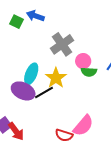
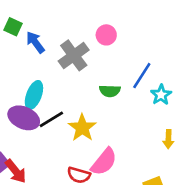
blue arrow: (35, 16) -> (35, 42), moved, turned 36
pink circle: (83, 61) -> (106, 35), moved
yellow star: (56, 78) -> (82, 128), moved

